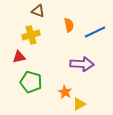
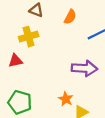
orange semicircle: (69, 25) -> (70, 17), moved, turned 40
green pentagon: (31, 82) -> (20, 102), moved

